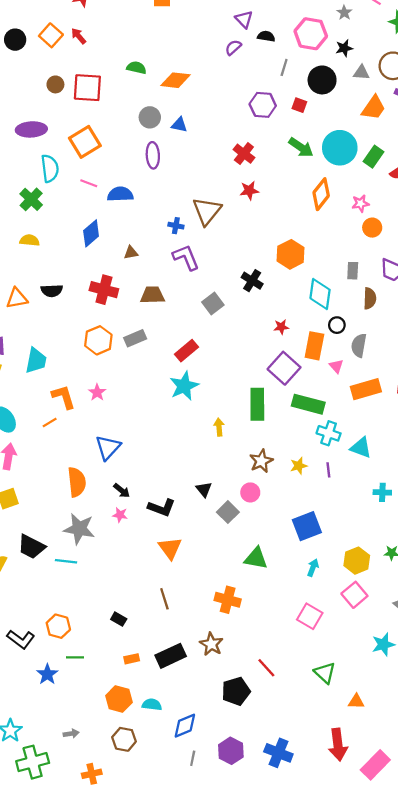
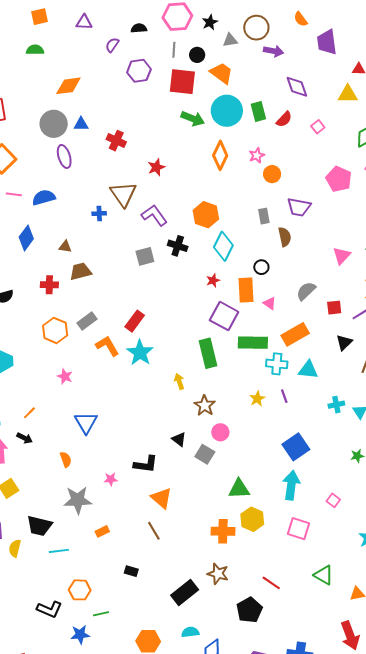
purple triangle: (244, 19) -> (84, 22), moved, turned -30
gray line: (284, 67) -> (174, 50), moved
green semicircle: (136, 68) -> (35, 50), moved
black circle: (322, 80) -> (197, 55), size x0.6
purple hexagon: (263, 105) -> (139, 71), moved
red square: (299, 105) -> (182, 82), size x2.0
orange trapezoid: (373, 108) -> (221, 73), moved, turned -75
gray circle: (150, 117) -> (54, 124), size x1.4
red cross: (244, 154) -> (116, 141), moved
green rectangle: (374, 157) -> (258, 111), turned -36
brown triangle: (131, 253) -> (65, 247), turned 32
purple L-shape: (186, 257) -> (154, 215), moved
red cross: (104, 290) -> (49, 285), size x0.7
cyan diamond: (320, 294) -> (223, 246), moved, turned 32
brown trapezoid: (152, 295) -> (81, 271), moved
gray square: (213, 304) -> (145, 256), moved, turned 36
gray semicircle: (359, 345) -> (306, 291), moved, turned 50
orange rectangle: (366, 389) -> (295, 334), moved
orange L-shape: (64, 397) -> (107, 346), moved
brown star: (261, 461) -> (205, 406), moved
orange semicircle: (77, 482) -> (66, 459), size x0.6
black arrow: (122, 491) -> (25, 438), moved
blue square: (307, 526) -> (296, 447), moved
cyan line: (66, 561) -> (59, 551), moved
yellow hexagon: (357, 561) -> (252, 519), moved
cyan arrow: (313, 568) -> (291, 485), size x1.8
pink square: (354, 595) -> (333, 500), size x0.6
brown line: (164, 599) -> (154, 531), moved
orange rectangle: (132, 659) -> (102, 531), moved
blue star: (47, 674) -> (80, 635), turned -30
cyan semicircle: (152, 705) -> (190, 632), moved

